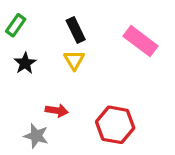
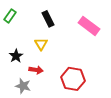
yellow triangle: (74, 60) -> (41, 44), moved
black star: (25, 63) -> (16, 56), moved

